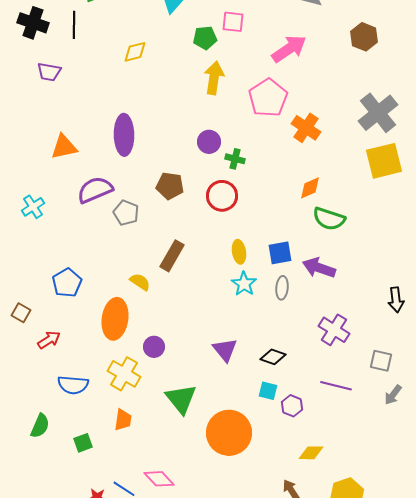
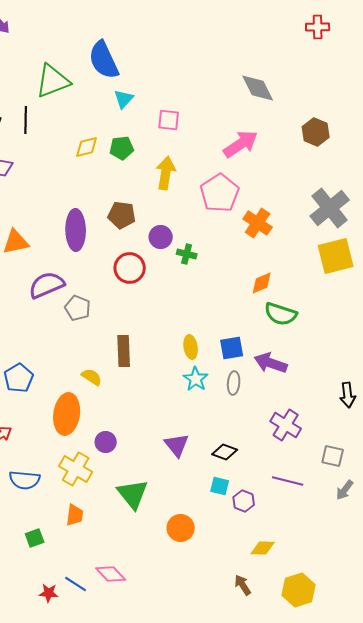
pink square: (233, 22) -> (169, 120), moved
green pentagon: (205, 38) -> (122, 148), moved
brown pentagon: (170, 186) -> (122, 215), moved
red circle: (222, 196) -> (130, 268), moved
brown rectangle: (172, 256) -> (124, 351), turned -32
orange circle: (229, 433) -> (181, 528), size x0.6

